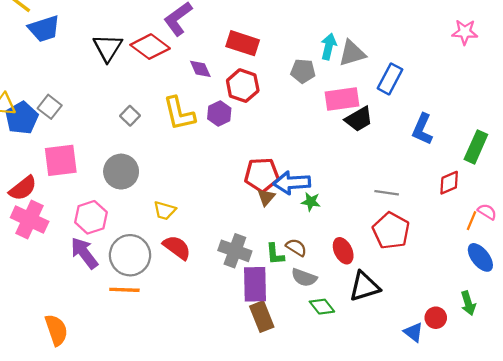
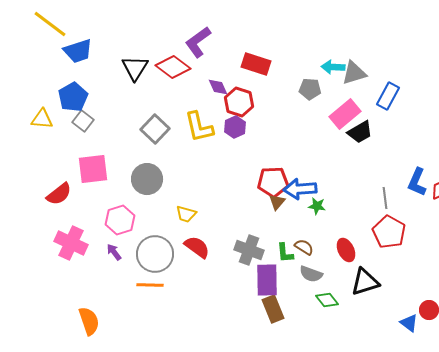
cyan arrow: (329, 47) -> (333, 67), turned -100
red hexagon: (243, 86) -> (239, 102), moved
pink rectangle: (342, 99) -> (345, 114), turned -32
gray square: (130, 116) -> (155, 129), size x1.6
blue pentagon: (22, 118) -> (73, 97), moved
blue L-shape: (422, 129) -> (417, 182), moved
gray line: (387, 193) -> (385, 198), turned 75
pink cross: (30, 220) -> (71, 243), moved
purple arrow: (84, 253) -> (114, 252), size x0.6

